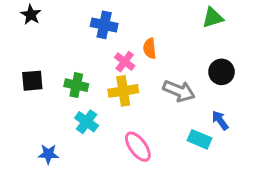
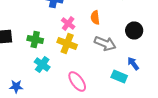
orange semicircle: (150, 48) -> (95, 18), moved
yellow cross: (123, 91) -> (67, 44), turned 30

